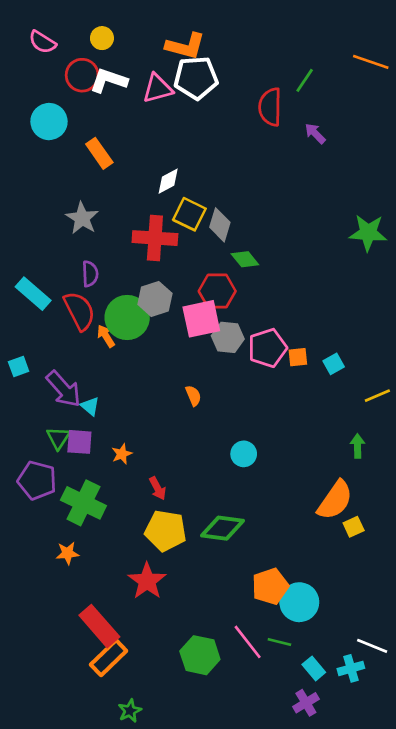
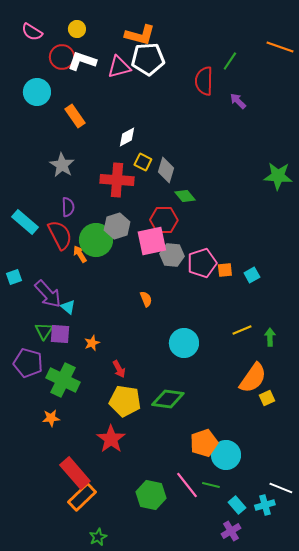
yellow square: (189, 214) -> (143, 162), size x0.7
yellow line: (377, 396) -> (242, 330), moved
cyan circle: (244, 454) -> (184, 343), size x1.5

